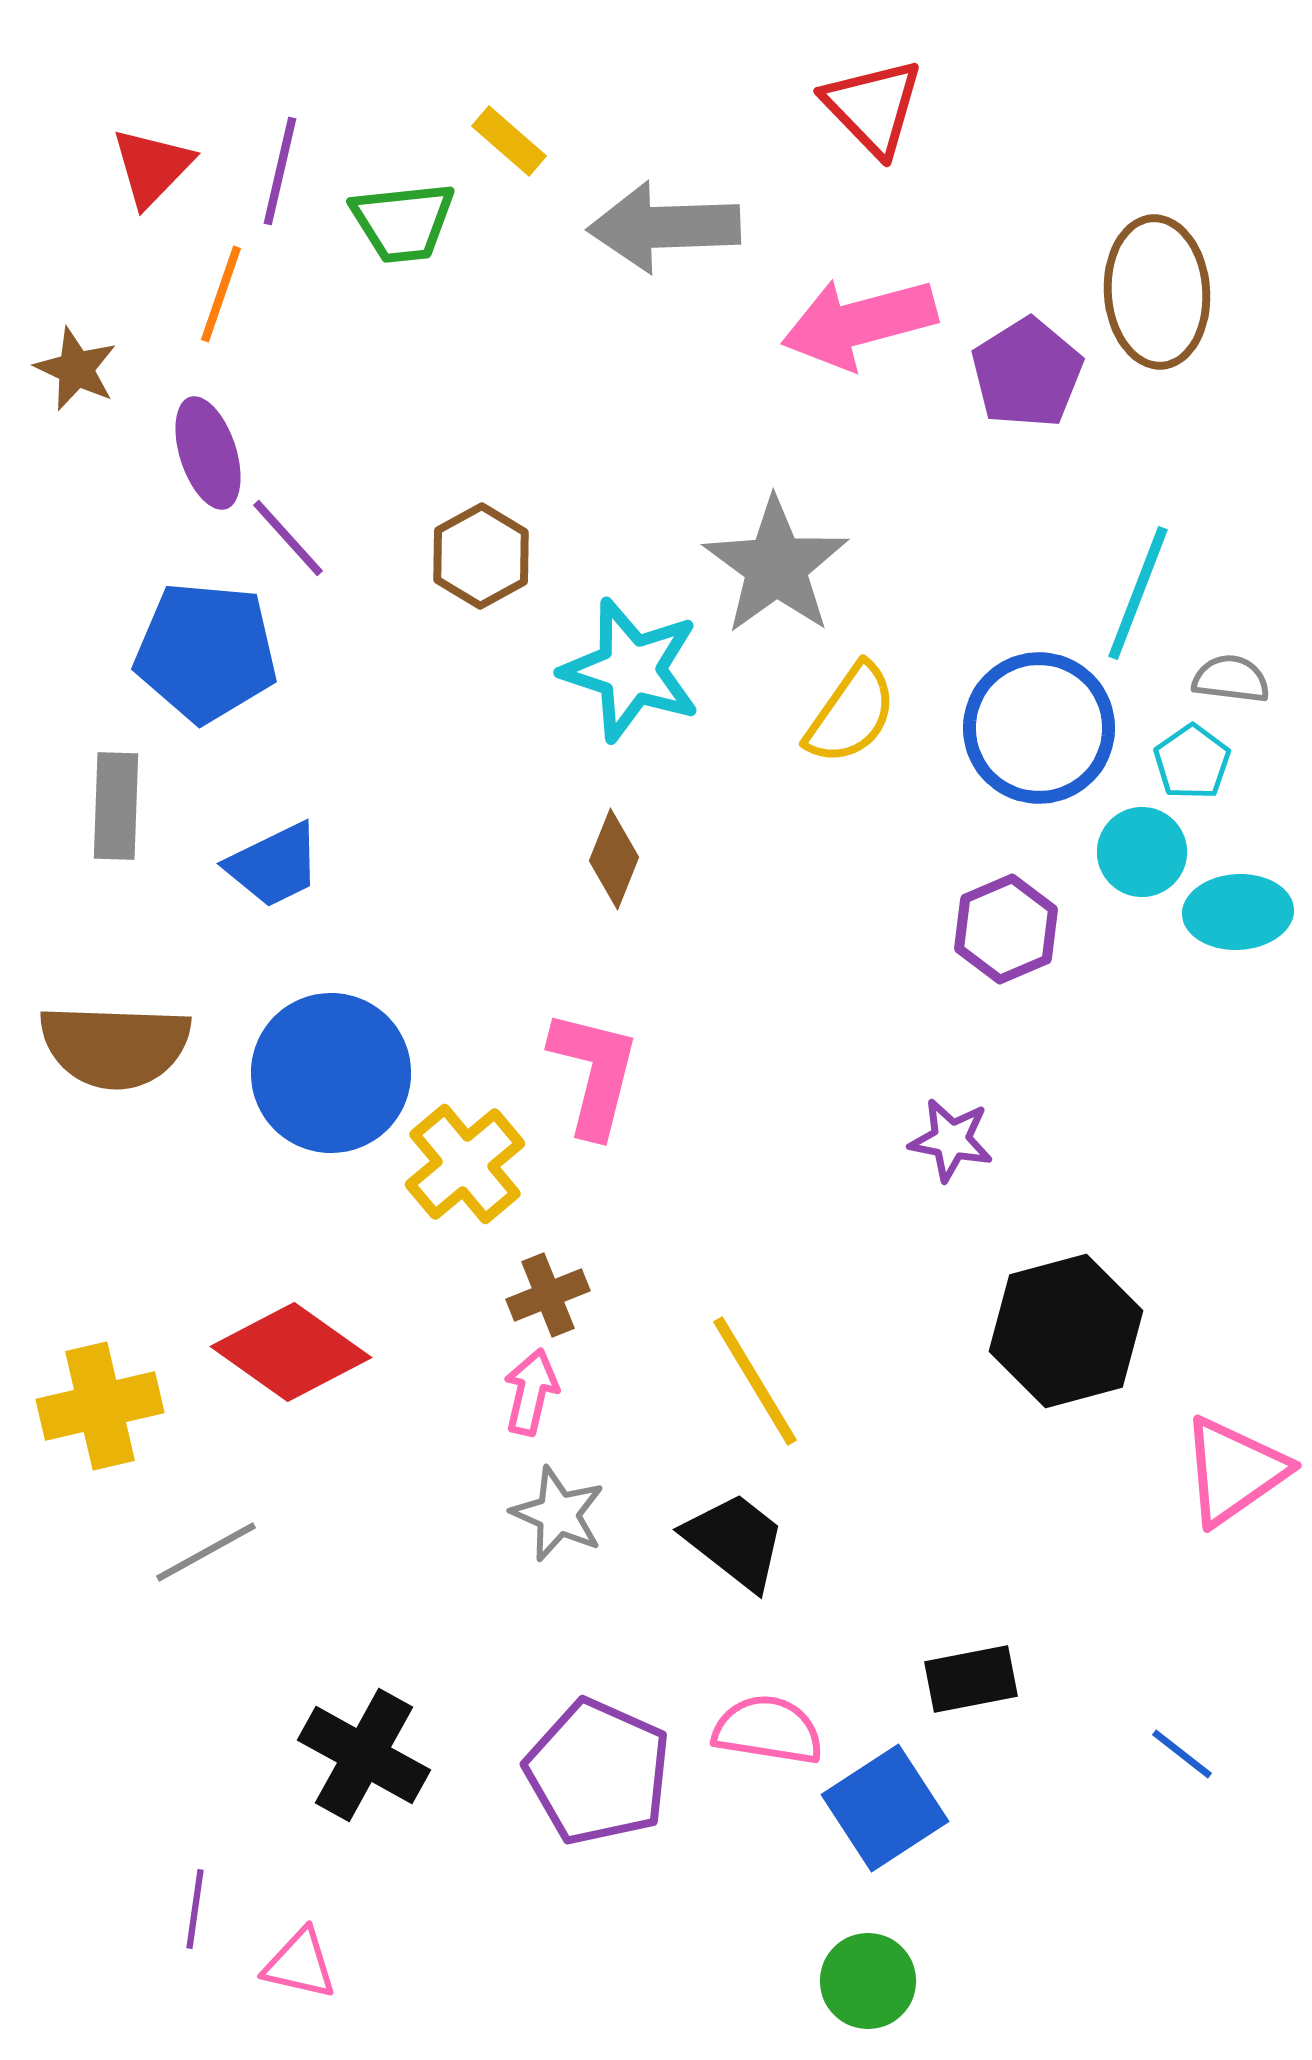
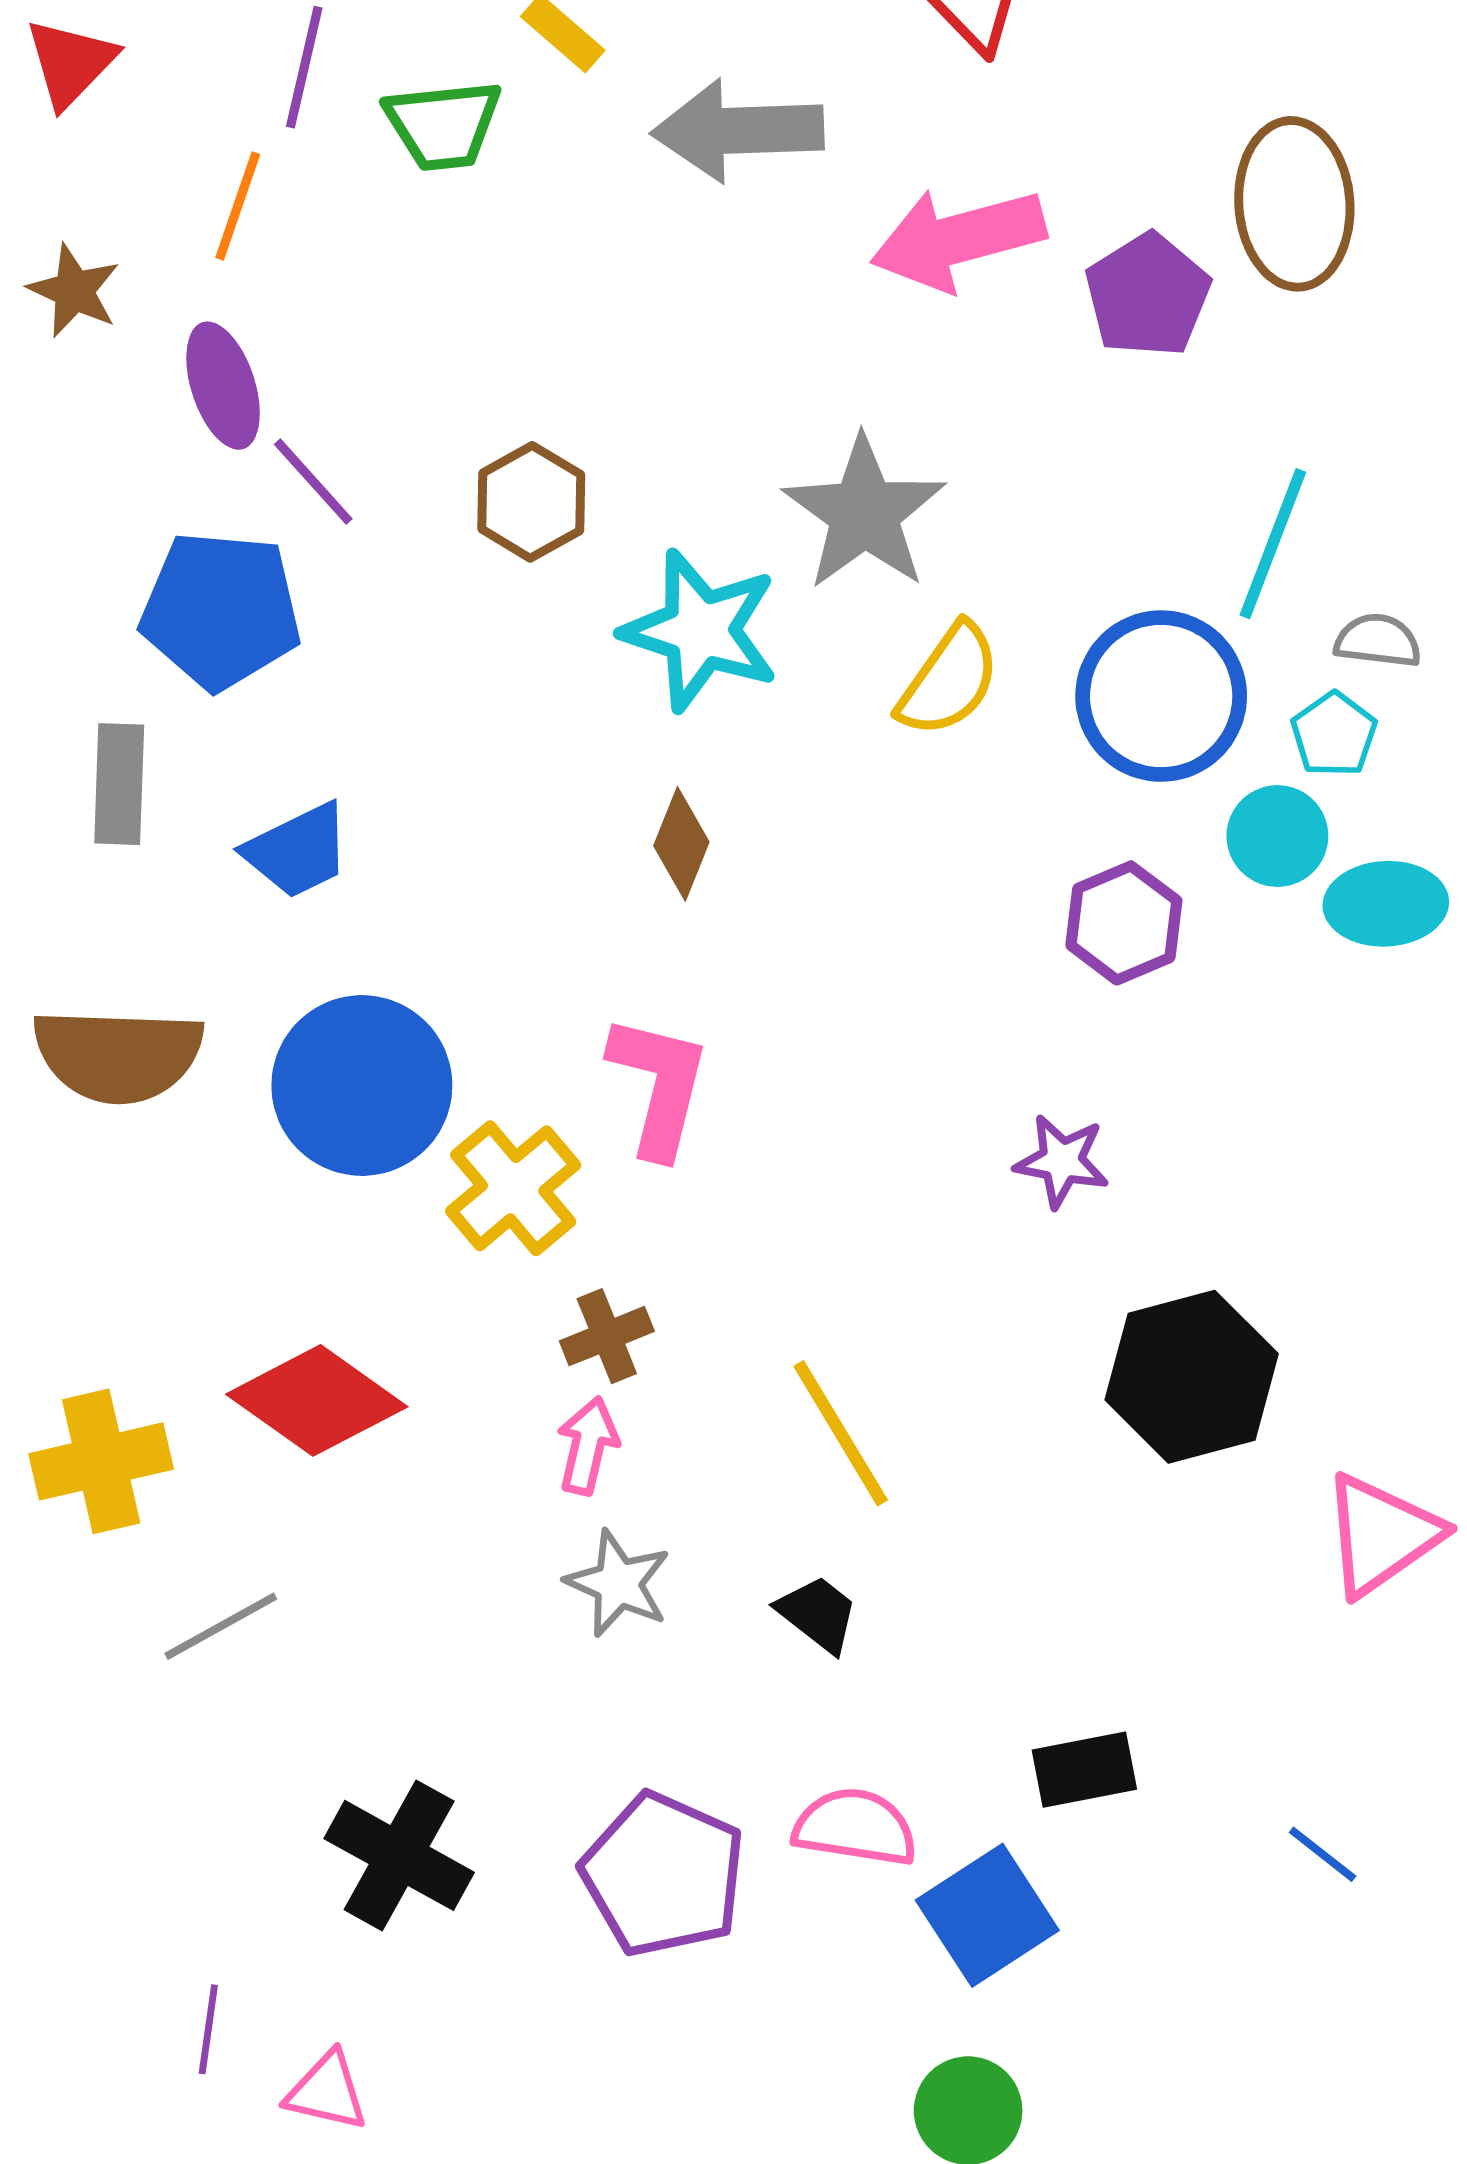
red triangle: (152, 167) -> (71, 63), moved
black trapezoid: (735, 1541) -> (818, 1614), size x0.7

